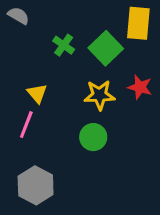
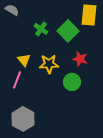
red star: (140, 87) -> (80, 59), moved
yellow star: (99, 95) -> (49, 64), moved
green circle: (93, 137) -> (72, 82), moved

